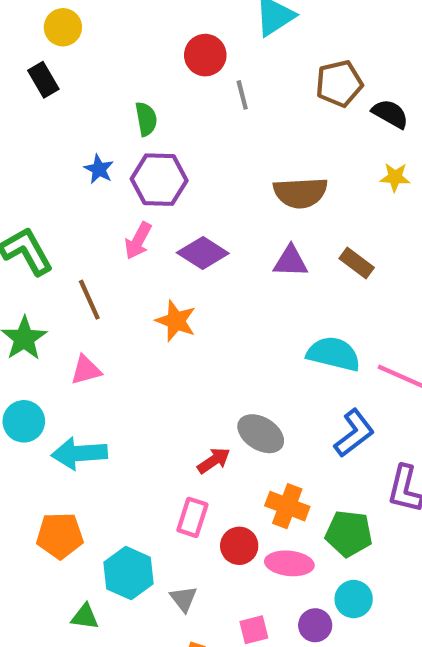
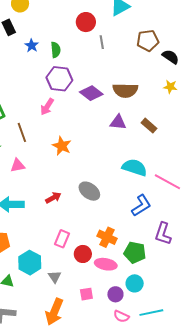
blue star: (99, 169) -> (32, 46), moved
purple diamond: (203, 253) -> (91, 93), moved
gray ellipse: (261, 434) -> (89, 191), moved
red arrow: (214, 461) -> (53, 198), moved

